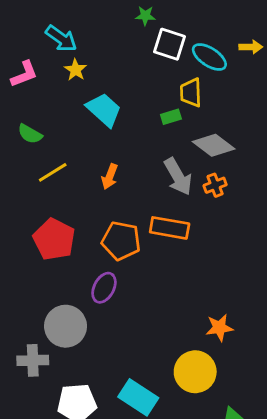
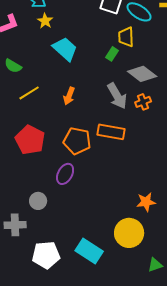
green rectangle: (171, 117) -> (112, 54), turned -40
gray circle: (66, 326) -> (38, 201), size x0.6

